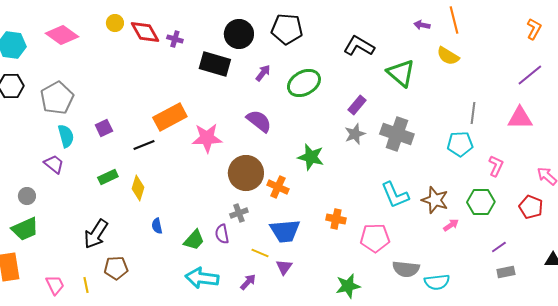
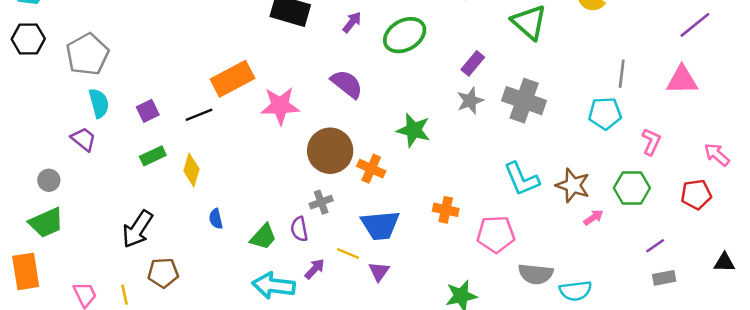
purple square: (104, 128) -> (148, 111), moved
red pentagon: (531, 207) -> (696, 194), turned -30
purple arrow: (248, 282) -> (315, 269), moved

